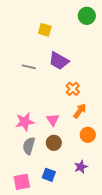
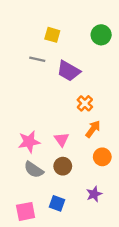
green circle: (87, 16) -> (101, 35), moved
gray line: (29, 67) -> (37, 59), moved
gray semicircle: (29, 146) -> (34, 170), turned -72

